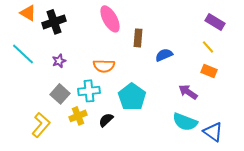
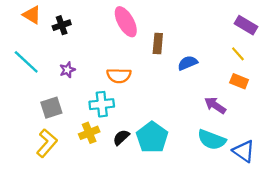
black cross: (54, 22) -> (62, 25), size x0.7
gray square: (60, 94) -> (51, 108), moved, turned 30
cyan pentagon: (132, 97) -> (152, 137), moved

